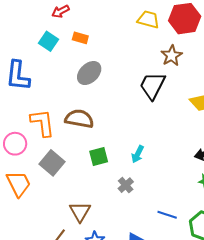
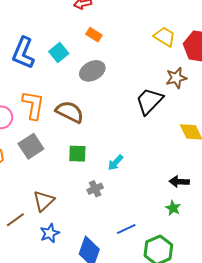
cyan square: (48, 41) -> (59, 52), moved
blue line: (167, 215) -> (126, 229), turned -60

